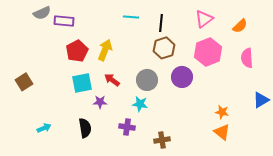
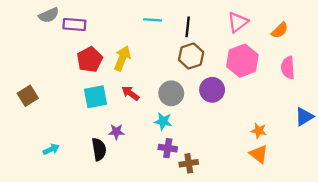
purple star: (100, 102) -> (116, 132), moved
purple cross: (127, 127) -> (168, 148), moved

